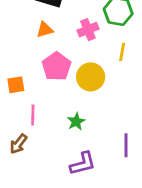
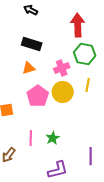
yellow circle: (91, 77) -> (63, 92), moved
pink line: (33, 115) -> (31, 138), moved

